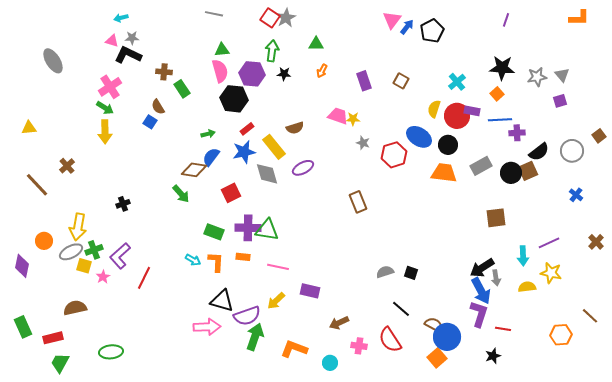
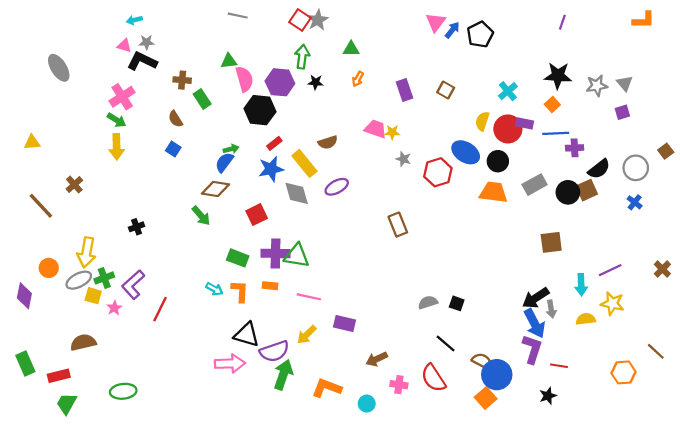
green triangle: (222, 50) -> (229, 61), moved
blue square: (150, 122) -> (173, 149), moved
blue semicircle: (211, 157) -> (224, 162), moved
blue cross: (576, 195) -> (635, 202), moved

